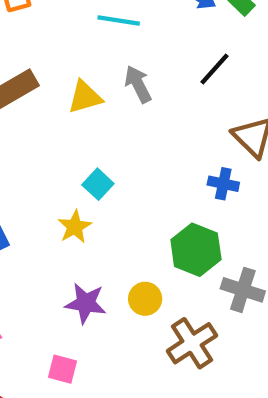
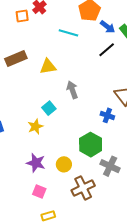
black line: (214, 69) -> (107, 50), moved
gray arrow: (138, 84) -> (72, 90), moved
pink square: (62, 369) -> (39, 192), moved

